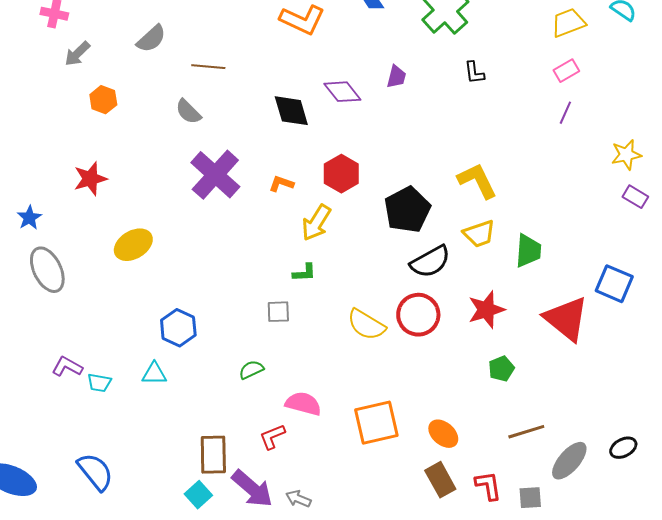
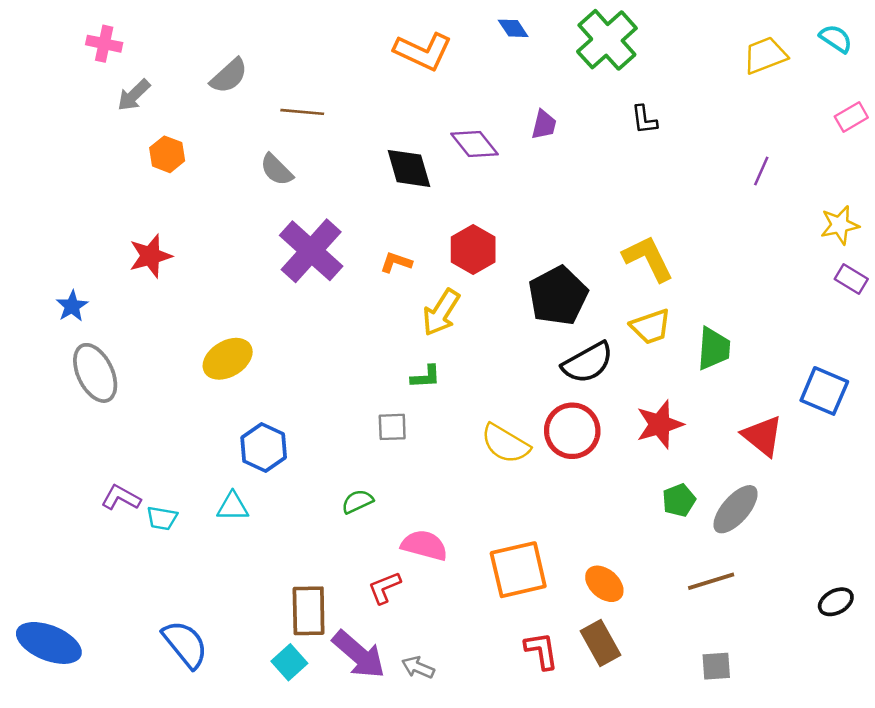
pink rectangle: (566, 71) -> (851, 117), moved
yellow ellipse: (133, 245) -> (228, 359), moved
red triangle: (566, 319) -> (763, 436), size x0.7
gray ellipse: (569, 461) -> (736, 509), moved
blue semicircle: (95, 472) -> (185, 644), moved
red L-shape: (488, 486) -> (541, 651), moved

